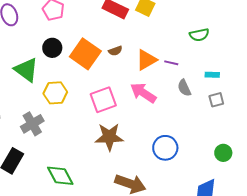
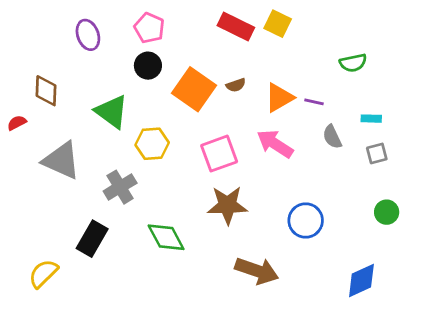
black circle: (52, 48) -> (148, 66), moved
green circle: (223, 153) -> (387, 212), moved
green diamond: (60, 176) -> (166, 237), moved

